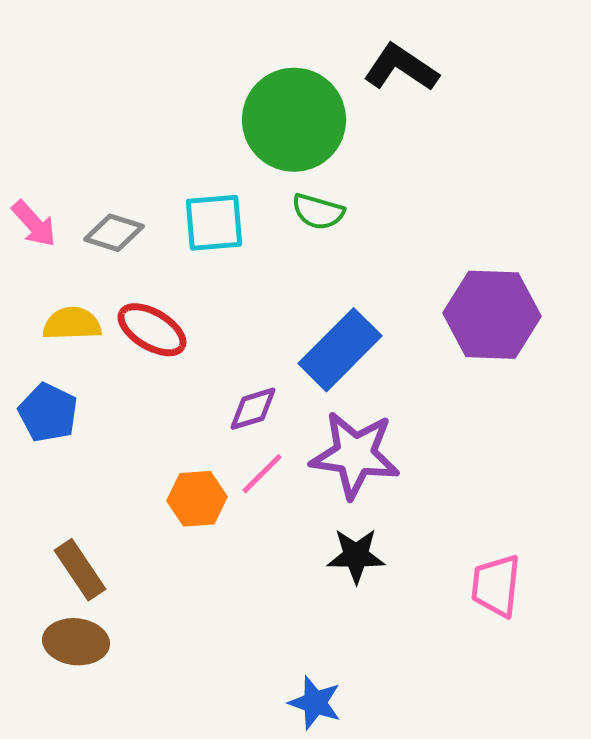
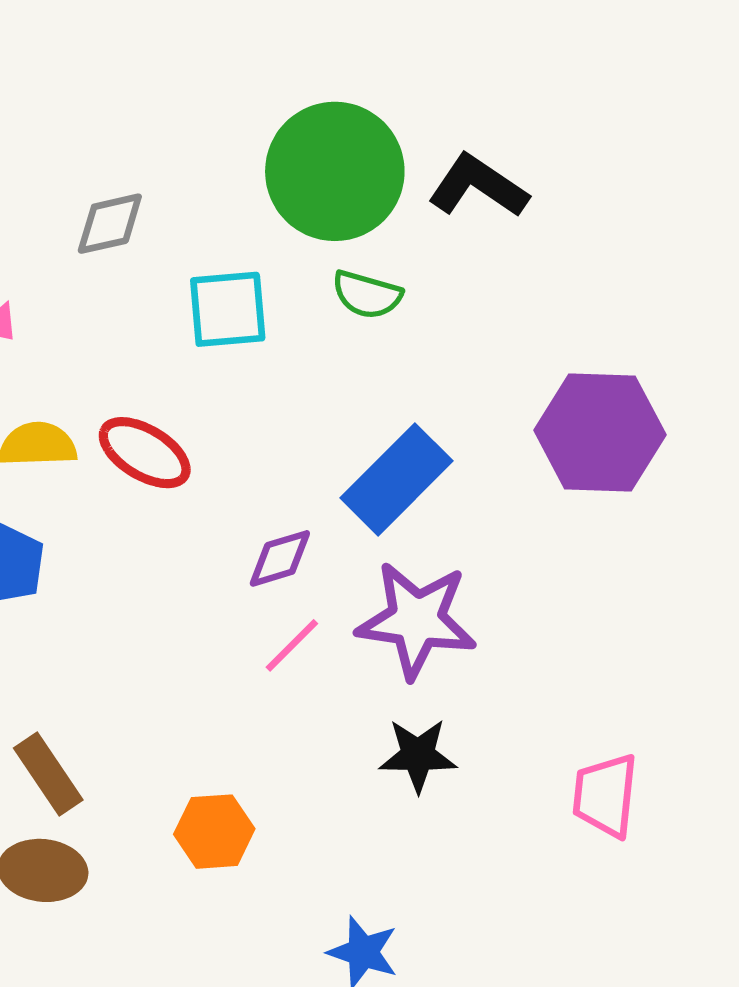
black L-shape: (401, 68) -> (478, 186), moved
gray diamond: (114, 233) -> (110, 224), moved, turned -30
orange hexagon: (197, 499) -> (214, 832), moved

